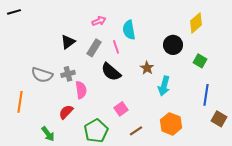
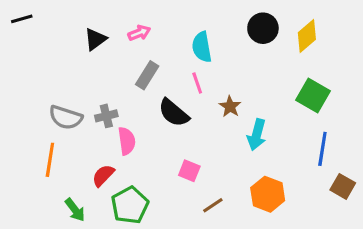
pink arrow: (99, 21) -> (139, 33), moved
black triangle: (68, 42) -> (95, 39), moved
black circle: (173, 45) -> (263, 28), moved
pink line: (116, 47) -> (197, 83), moved
green square: (200, 61) -> (313, 96), size x1.5
orange line: (20, 102) -> (50, 160), moved
pink square: (121, 109) -> (189, 171), turned -32
green pentagon: (96, 131) -> (130, 205), moved

